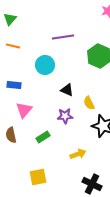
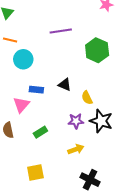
cyan circle: (45, 65) -> (23, 59), moved
blue rectangle: (14, 85) -> (36, 90), moved
purple star: (65, 116) -> (76, 121), moved

